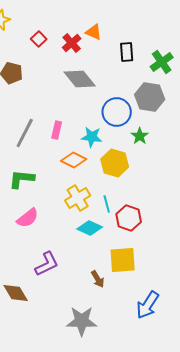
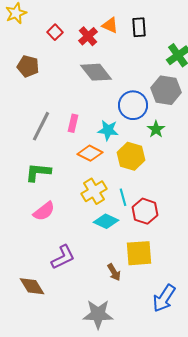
black rectangle: (127, 52) -> (139, 27), moved

